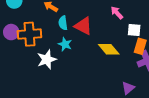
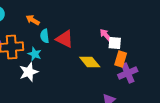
pink arrow: (117, 13) -> (106, 35), moved
cyan star: (65, 44) -> (35, 54), moved

